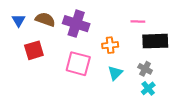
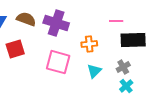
gray cross: (145, 69) -> (123, 67), turned 32

